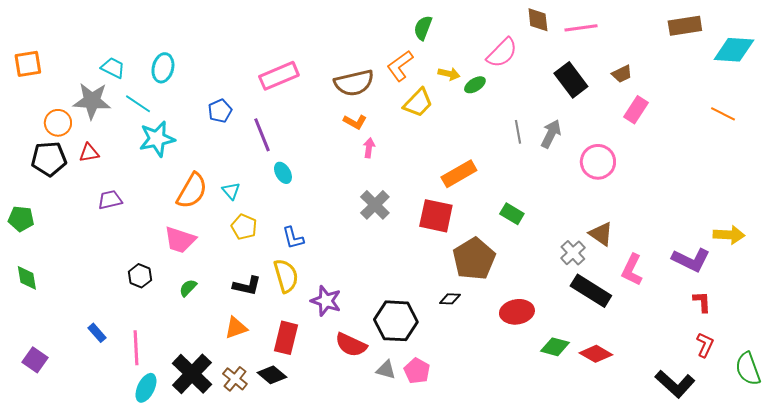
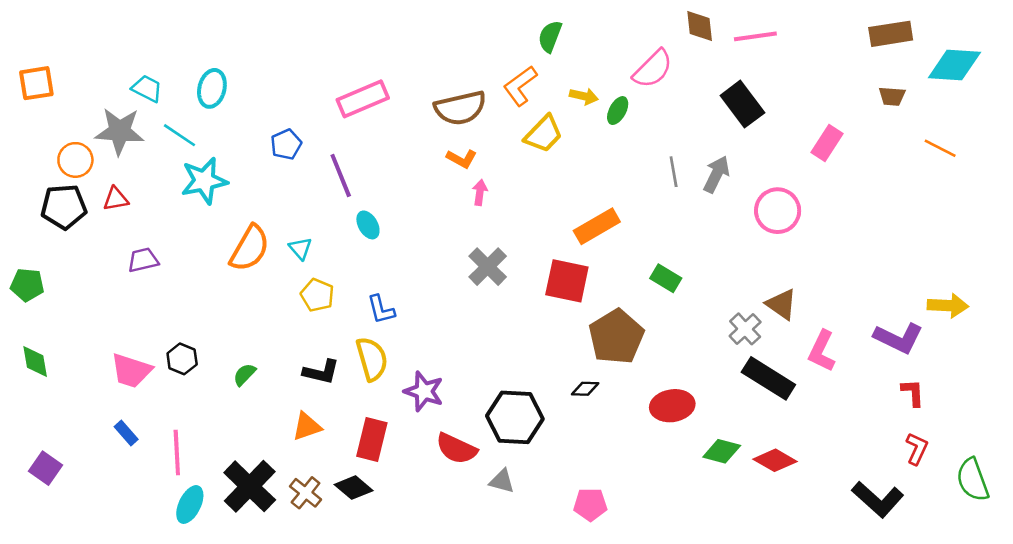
brown trapezoid: (622, 74) -> (892, 96), moved, turned 30
green ellipse: (475, 85) -> (618, 111), turned -30
pink trapezoid: (180, 240) -> (131, 371), moved
pink pentagon: (417, 371) -> (590, 505), moved, turned -30

